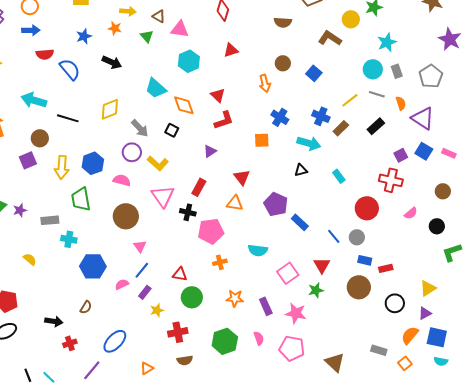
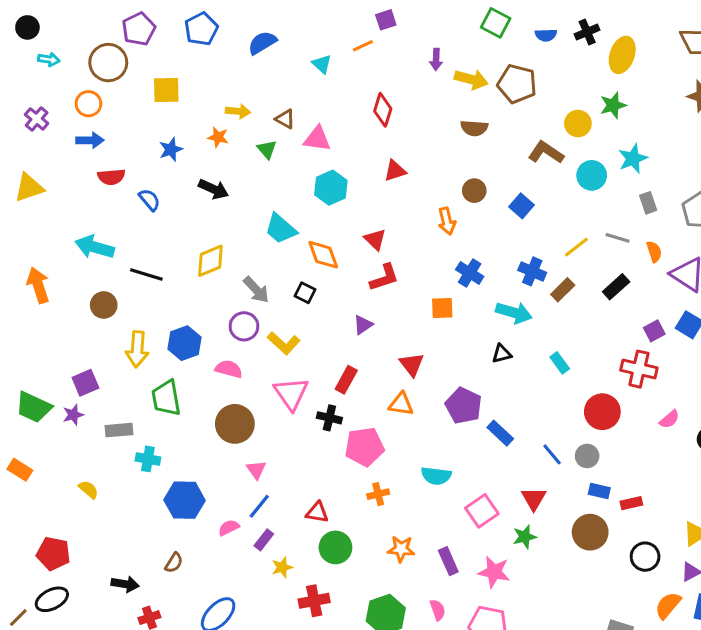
blue semicircle: (70, 69) -> (149, 200), size x0.7
cyan circle: (373, 69) -> (592, 175), moved
purple square: (28, 160) -> (85, 383), moved

